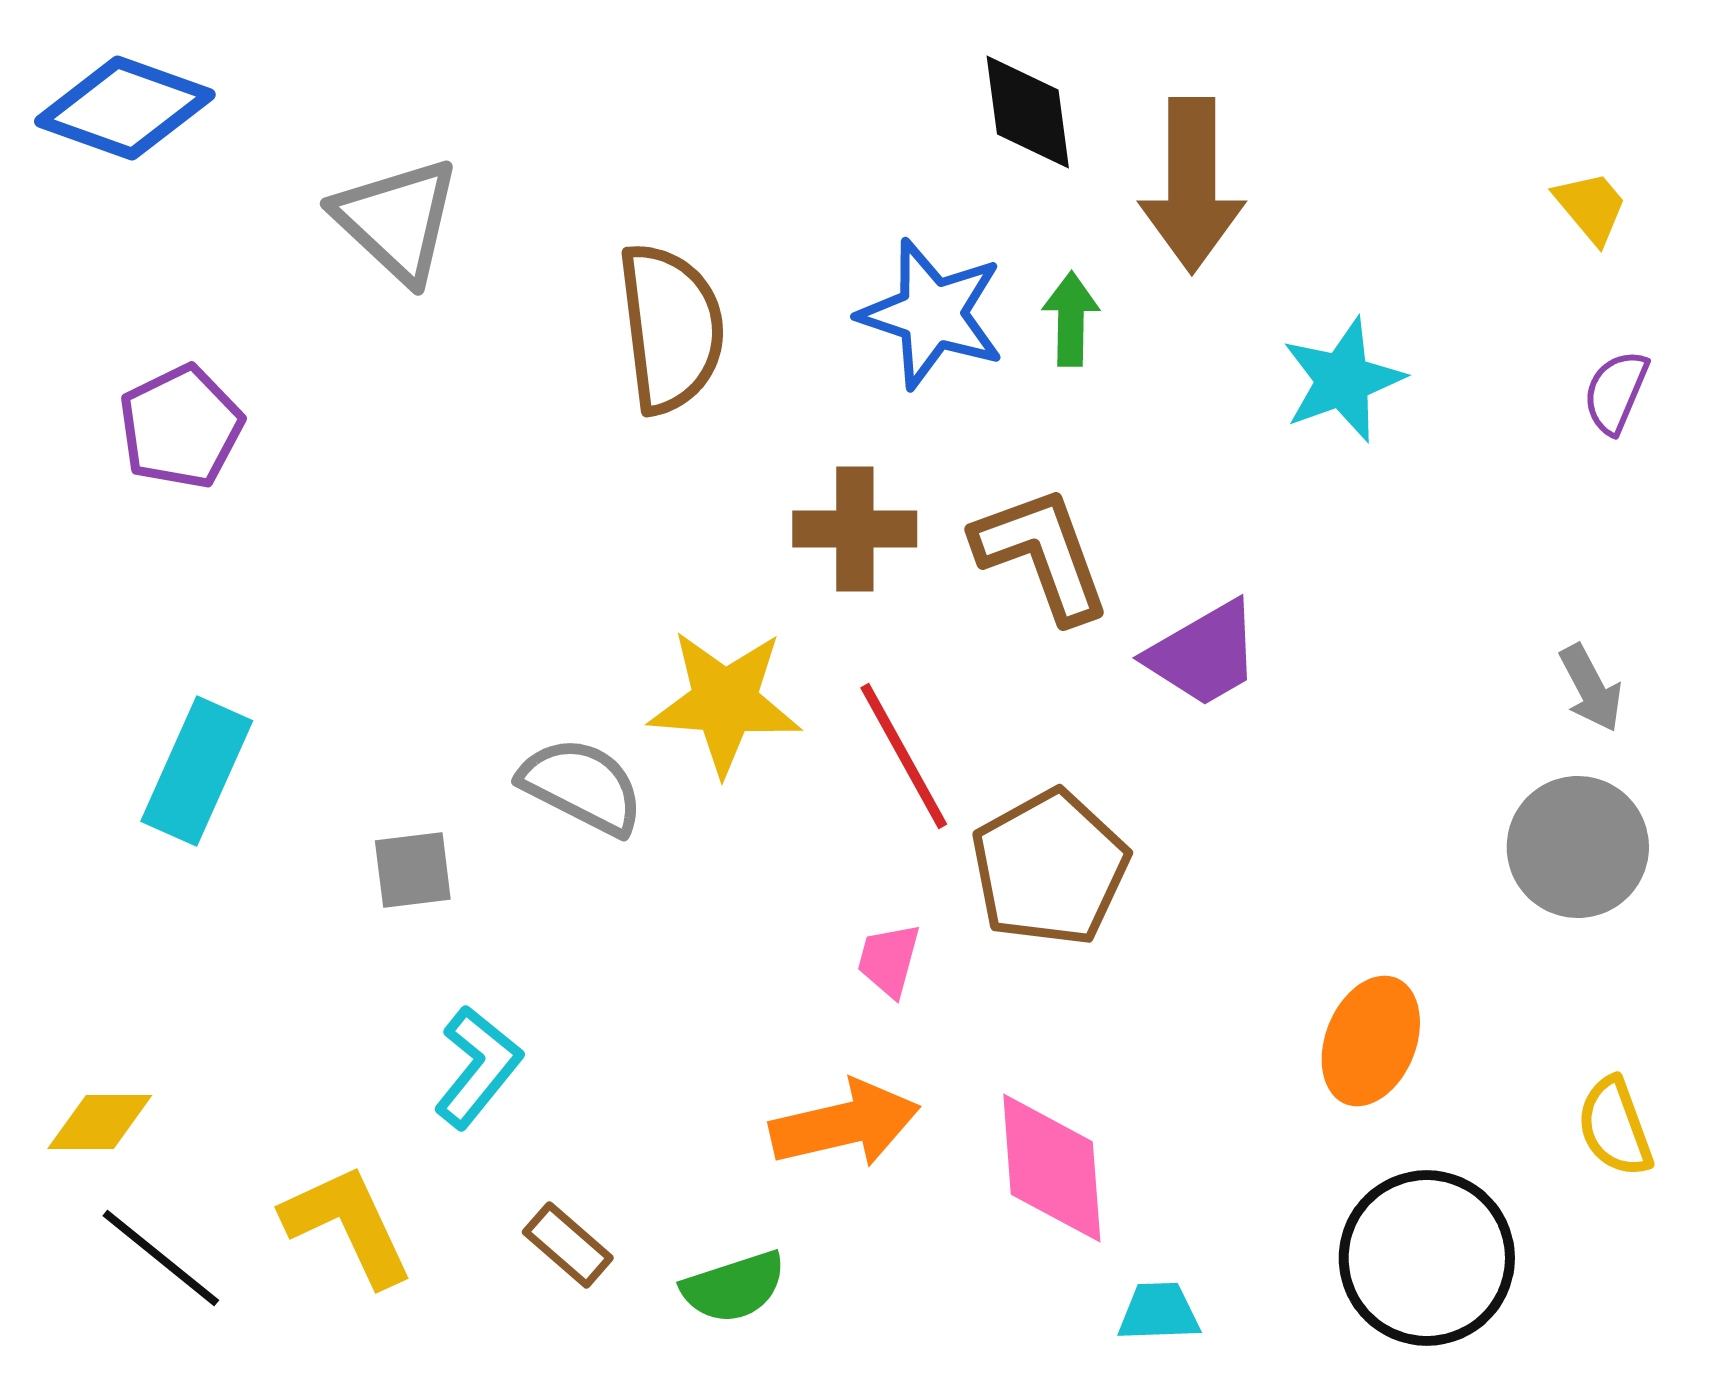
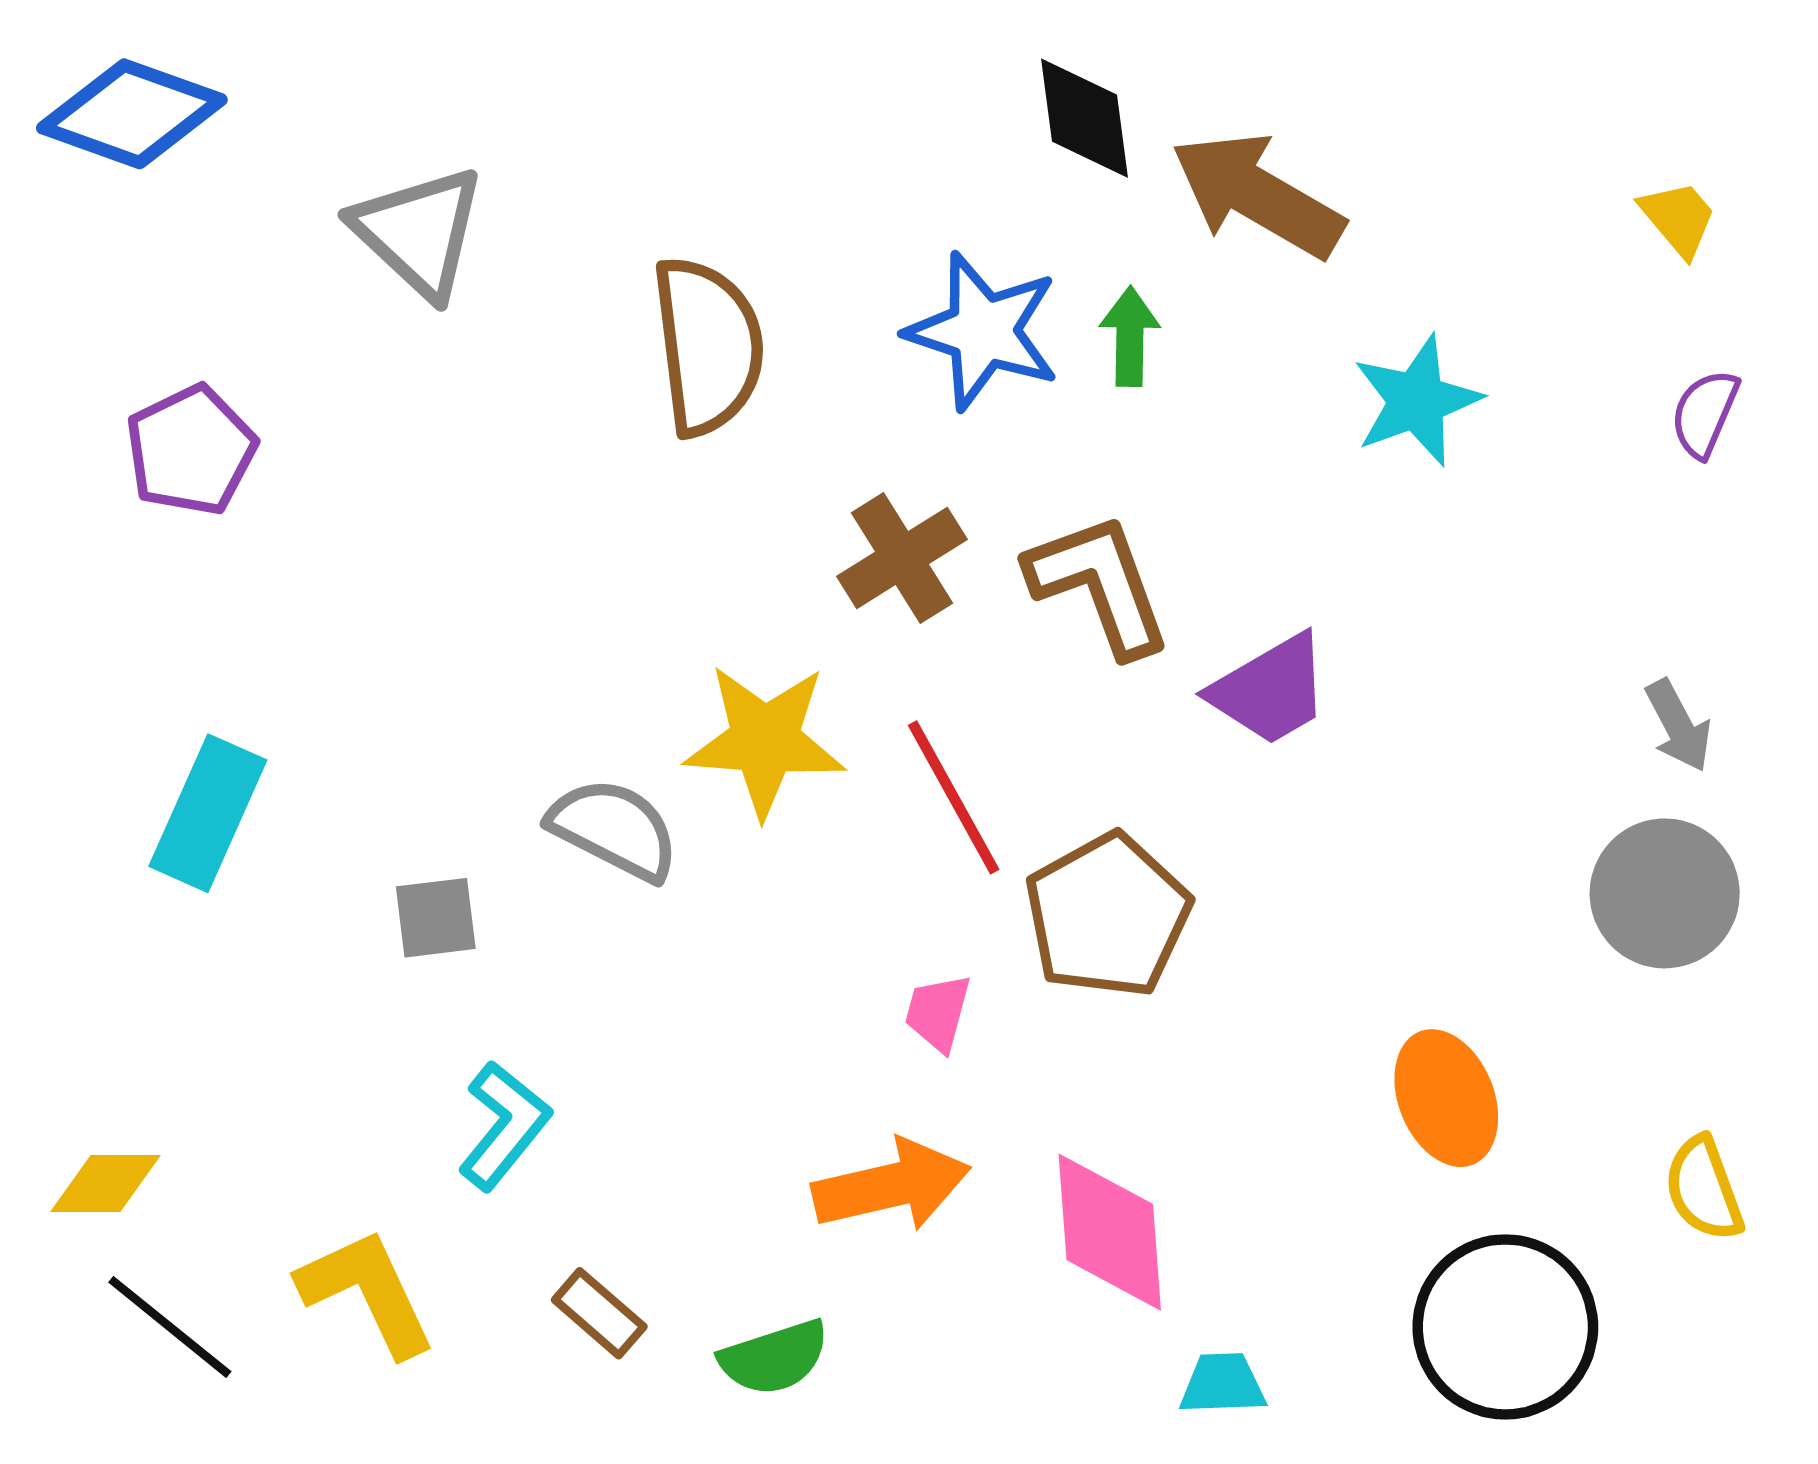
brown arrow: (1192, 185) -> (1257, 195), turned 120
brown cross: (855, 529) -> (902, 558), turned -32
orange ellipse: (1371, 1041) -> (1446, 1098), turned -44

